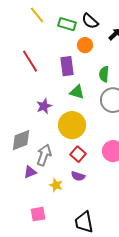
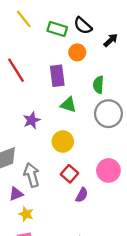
yellow circle: (72, 125) -> (63, 141), size x0.7
gray arrow: (44, 155) -> (32, 175), turned -35
purple semicircle: (78, 176) -> (82, 195), moved, turned -80
yellow star: (56, 185) -> (26, 214), moved

